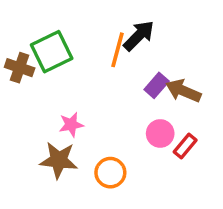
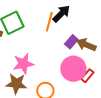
pink star: (71, 125) -> (23, 64), size x1.5
pink circle: (160, 133) -> (73, 69), size x1.6

